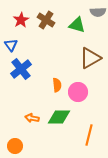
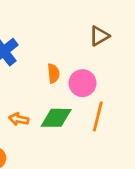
brown triangle: (90, 58) -> (99, 36), size x0.7
orange line: (89, 135) -> (98, 116), moved

